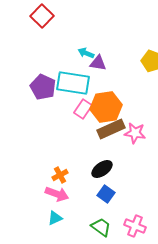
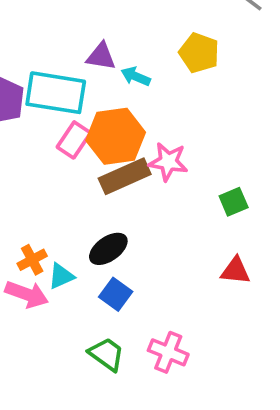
cyan arrow: (86, 53) -> (136, 76), moved
pink star: (135, 133) -> (168, 162), moved
cyan triangle: (55, 218) -> (61, 276), moved

